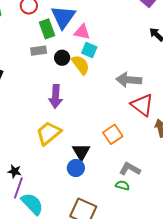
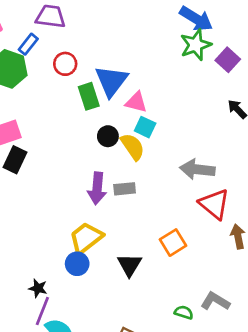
gray rectangle: (39, 51) -> (125, 189), moved
blue circle: (76, 168) -> (77, 264), moved
gray L-shape: (130, 169) -> (215, 301), moved

